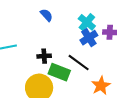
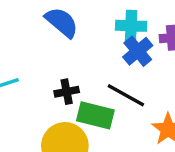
blue semicircle: (46, 15) -> (62, 22), size x1.5
cyan cross: (87, 22) -> (131, 26), turned -30

